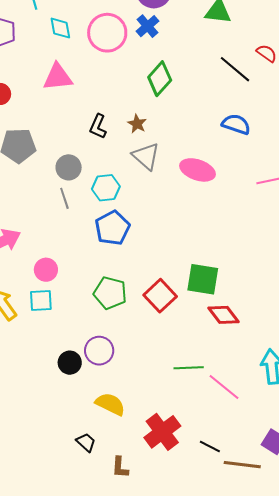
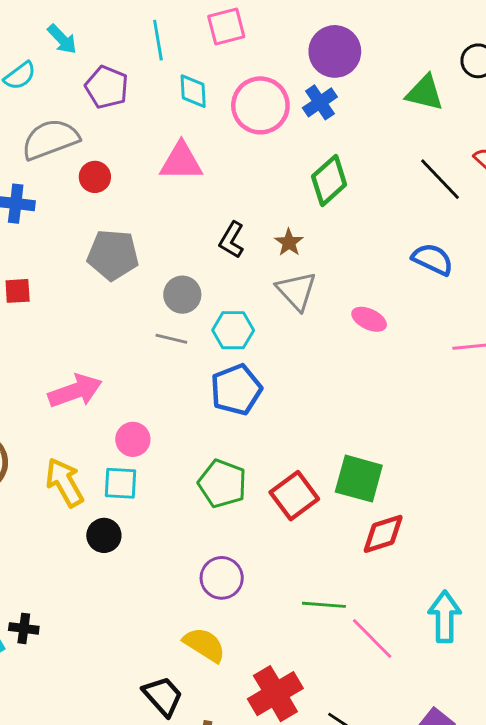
pink ellipse: (198, 170) -> (369, 319), size x0.7
gray line: (64, 198) -> (171, 339), turned -65
red diamond: (223, 315) -> (383, 534), turned -76
purple circle: (99, 351) -> (222, 578), moved
black circle: (70, 363) -> (104, 535), moved
black trapezoid: (86, 442) -> (163, 696), size x1.4

